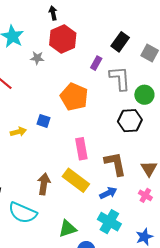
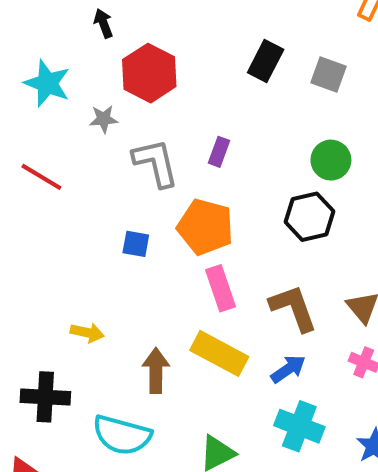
black arrow: (53, 13) -> (103, 23), moved
purple rectangle: (96, 63) -> (219, 152), moved
gray L-shape: (120, 78) -> (156, 163), moved
orange pentagon: (74, 97) -> (205, 227), moved
yellow arrow: (18, 132) -> (87, 333), moved, turned 35

